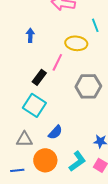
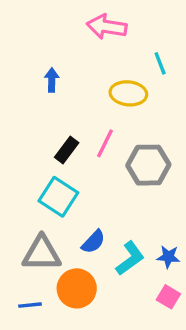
pink line: (57, 62) -> (105, 143), moved
gray triangle: (24, 139) -> (42, 253), size x1.4
cyan L-shape: (77, 161) -> (130, 258), moved

